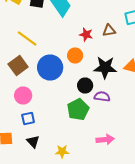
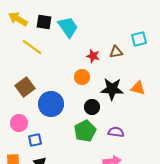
yellow line: (27, 38) -> (32, 47), moved
blue circle: (50, 68) -> (51, 104), moved
pink circle: (23, 96) -> (19, 123), moved
purple semicircle: (102, 96) -> (116, 132), moved

